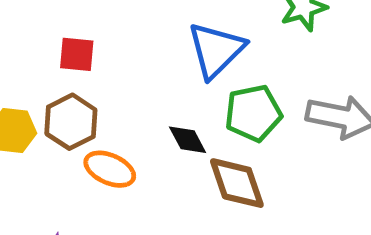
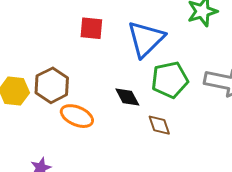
red square: (77, 54) -> (91, 28), moved
brown diamond: (237, 183) -> (159, 125), size x0.6

